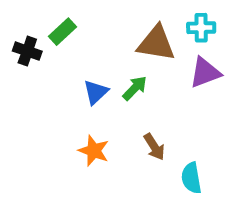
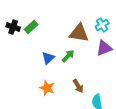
cyan cross: (201, 28) -> (102, 25), turned -32
black cross: (27, 51) -> (13, 27), moved

